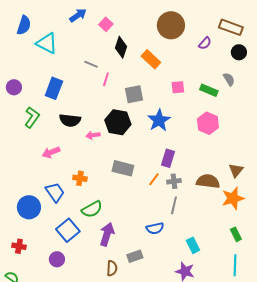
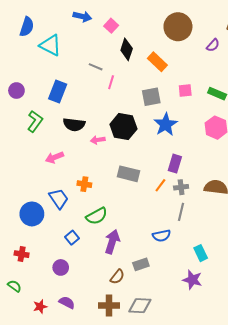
blue arrow: (78, 15) -> (82, 16), turned 48
gray square: (134, 94) -> (151, 97), moved
blue square: (68, 230) -> (72, 238), size x0.6
brown semicircle: (112, 268) -> (117, 277), turned 35

